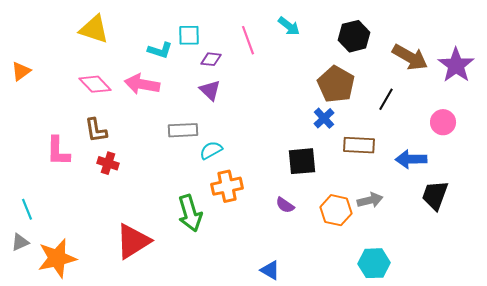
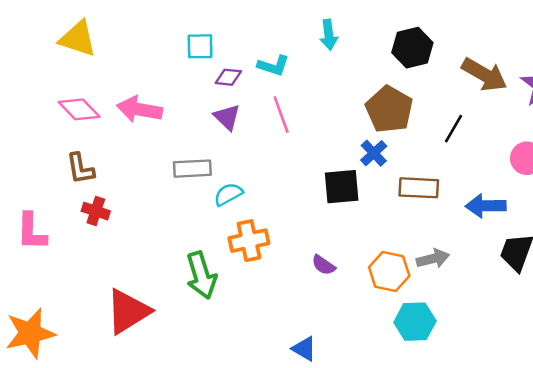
cyan arrow: (289, 26) -> (329, 35), turned 45
pink line: (248, 40) -> (281, 115), moved
cyan L-shape: (160, 50) -> (273, 66), moved
pink L-shape: (58, 151) -> (31, 232), moved
black square: (302, 161) -> (342, 187), moved
cyan hexagon: (374, 263) -> (415, 322), moved

